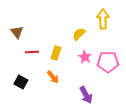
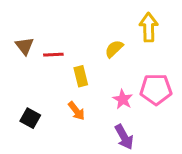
red line: (32, 52) -> (53, 55), moved
yellow rectangle: (56, 53) -> (81, 76), turned -32
pink star: (85, 57) -> (123, 99), moved

